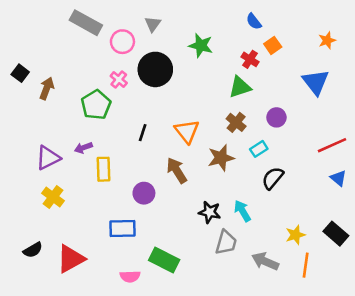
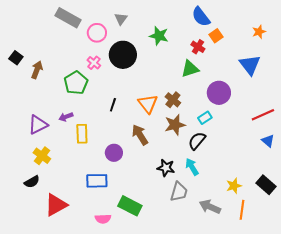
blue semicircle: (254, 21) -> (201, 17), size x1.5
purple circle: (276, 117) -> (219, 93), size x1.5
brown cross: (236, 122) -> (173, 100), moved
black semicircle: (273, 178) -> (197, 141), moved
black semicircle: (33, 250) -> (32, 182), moved

